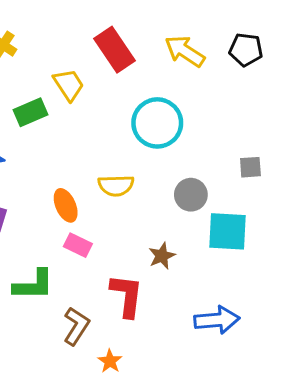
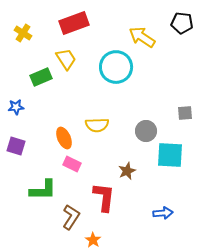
red rectangle: (114, 50) -> (74, 23), moved, turned -76
black pentagon: (246, 50) -> (182, 23), moved
cyan circle: (157, 123) -> (116, 67), moved
blue arrow: (217, 320) -> (163, 213), size x0.7

